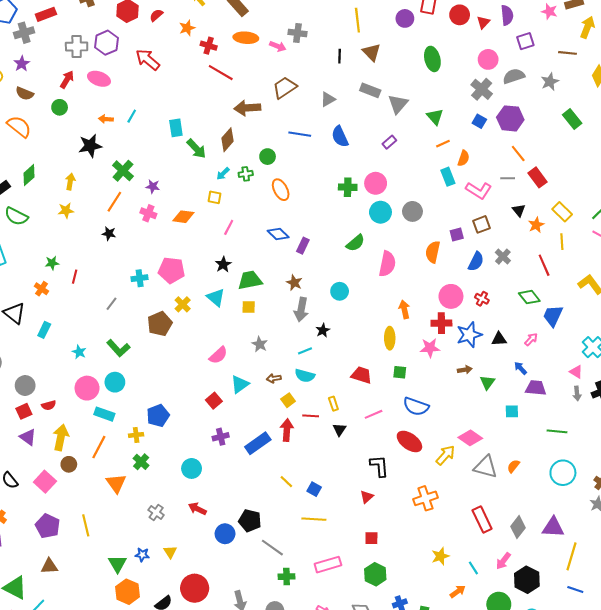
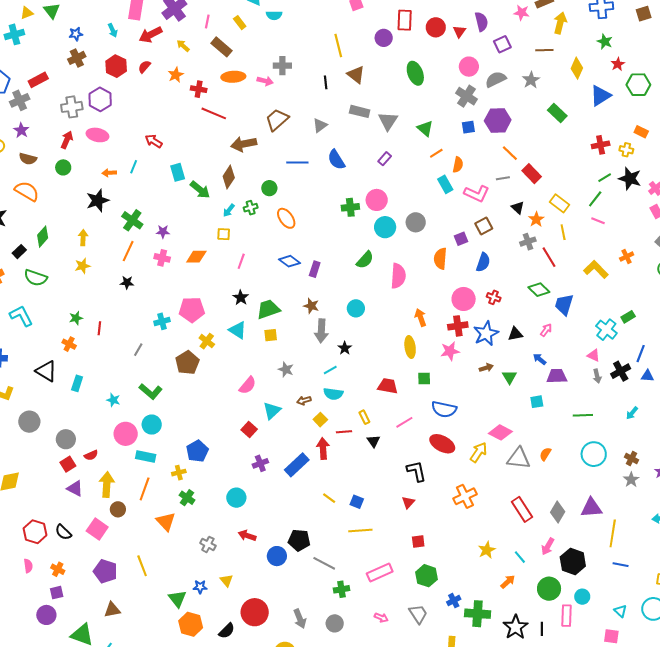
red arrow: (148, 60) -> (154, 141), moved, size x0.7
blue square: (479, 121) -> (468, 127), turned -32
gray cross: (503, 257) -> (528, 242), moved, turned 35

